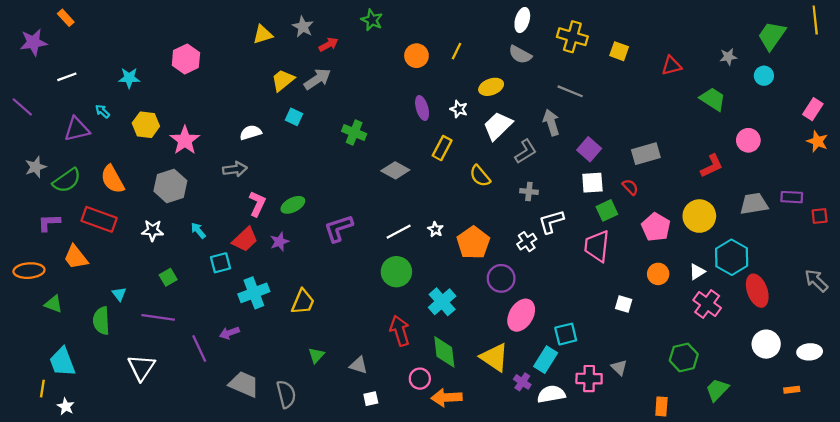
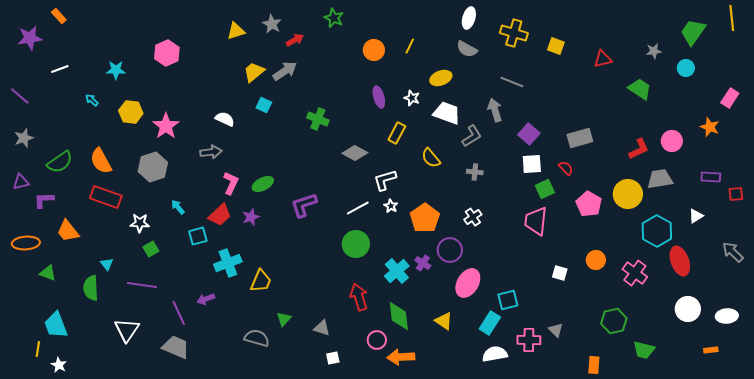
white trapezoid: (498, 126) -> (447, 113), turned 64
purple triangle: (77, 129) -> (21, 182), moved, size x0.7
white semicircle: (251, 132) -> (225, 119), turned 42
pink circle: (748, 140) -> (672, 141), moved
orange star: (817, 141) -> (710, 127), moved
gray star: (36, 167) -> (24, 138), moved
gray trapezoid: (754, 204) -> (660, 179), moved
red rectangle: (99, 219) -> (106, 197), moved
white L-shape: (551, 222) -> (385, 180), moved
white star: (153, 230) -> (140, 223), moved
white triangle: (697, 272) -> (696, 216), moved
orange circle: (658, 274) -> (596, 260), moved
yellow trapezoid: (303, 302) -> (261, 281), moved
yellow triangle: (494, 357) -> (444, 321), size x0.7
purple cross: (522, 382) -> (423, 263), moved
gray trapezoid: (244, 384) -> (176, 347), moved
green trapezoid: (717, 390) -> (644, 350), turned -120
gray semicircle: (286, 394) -> (257, 338), moved, turned -60

